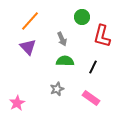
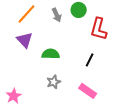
gray arrow: (62, 39) -> (57, 15), moved
green semicircle: (65, 61) -> (51, 54), moved

